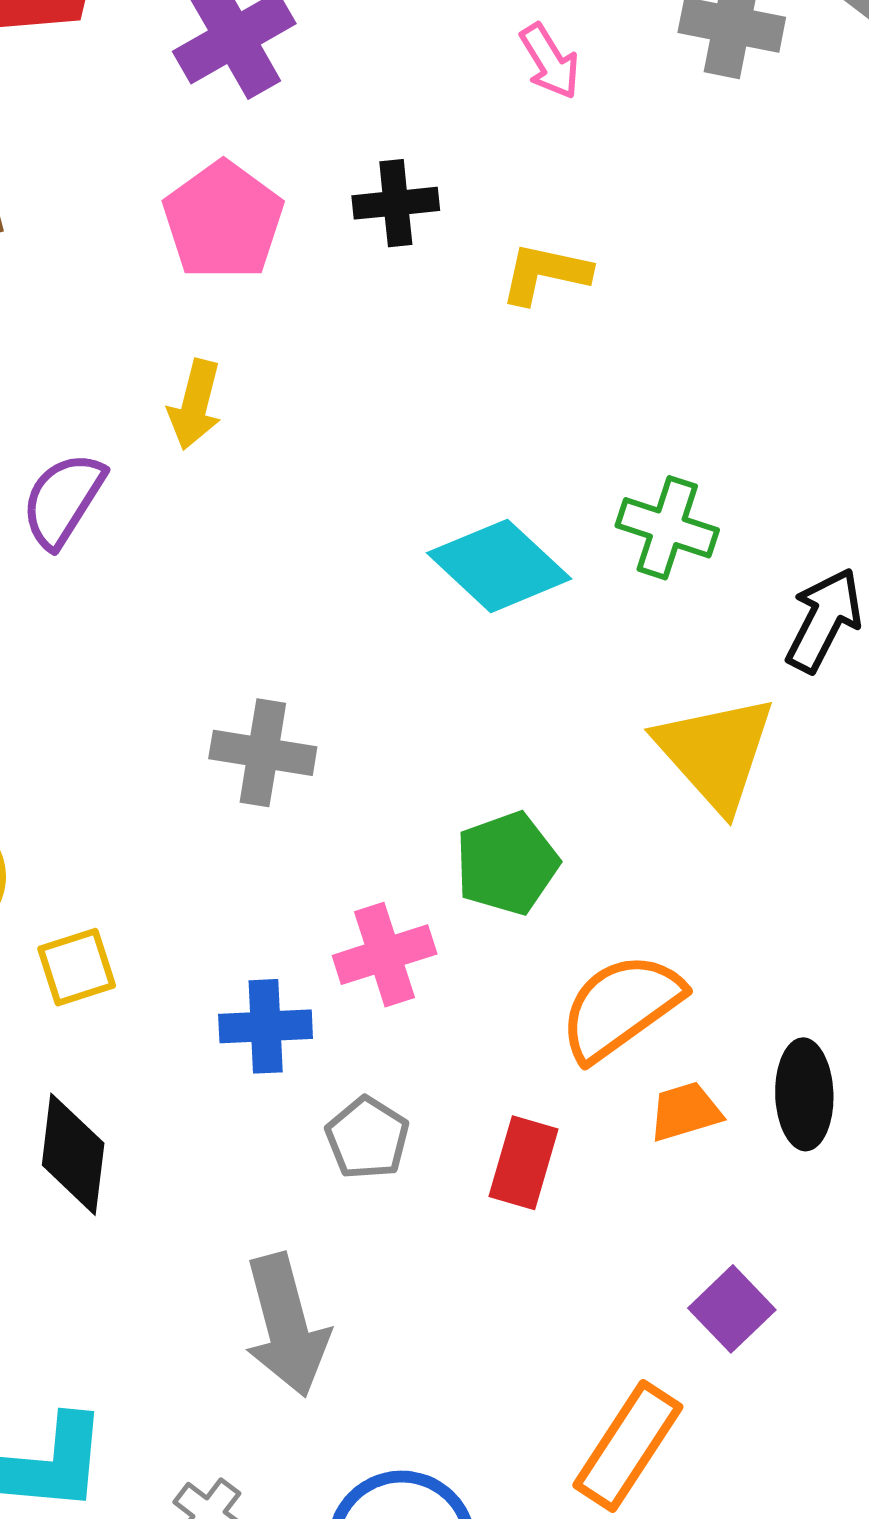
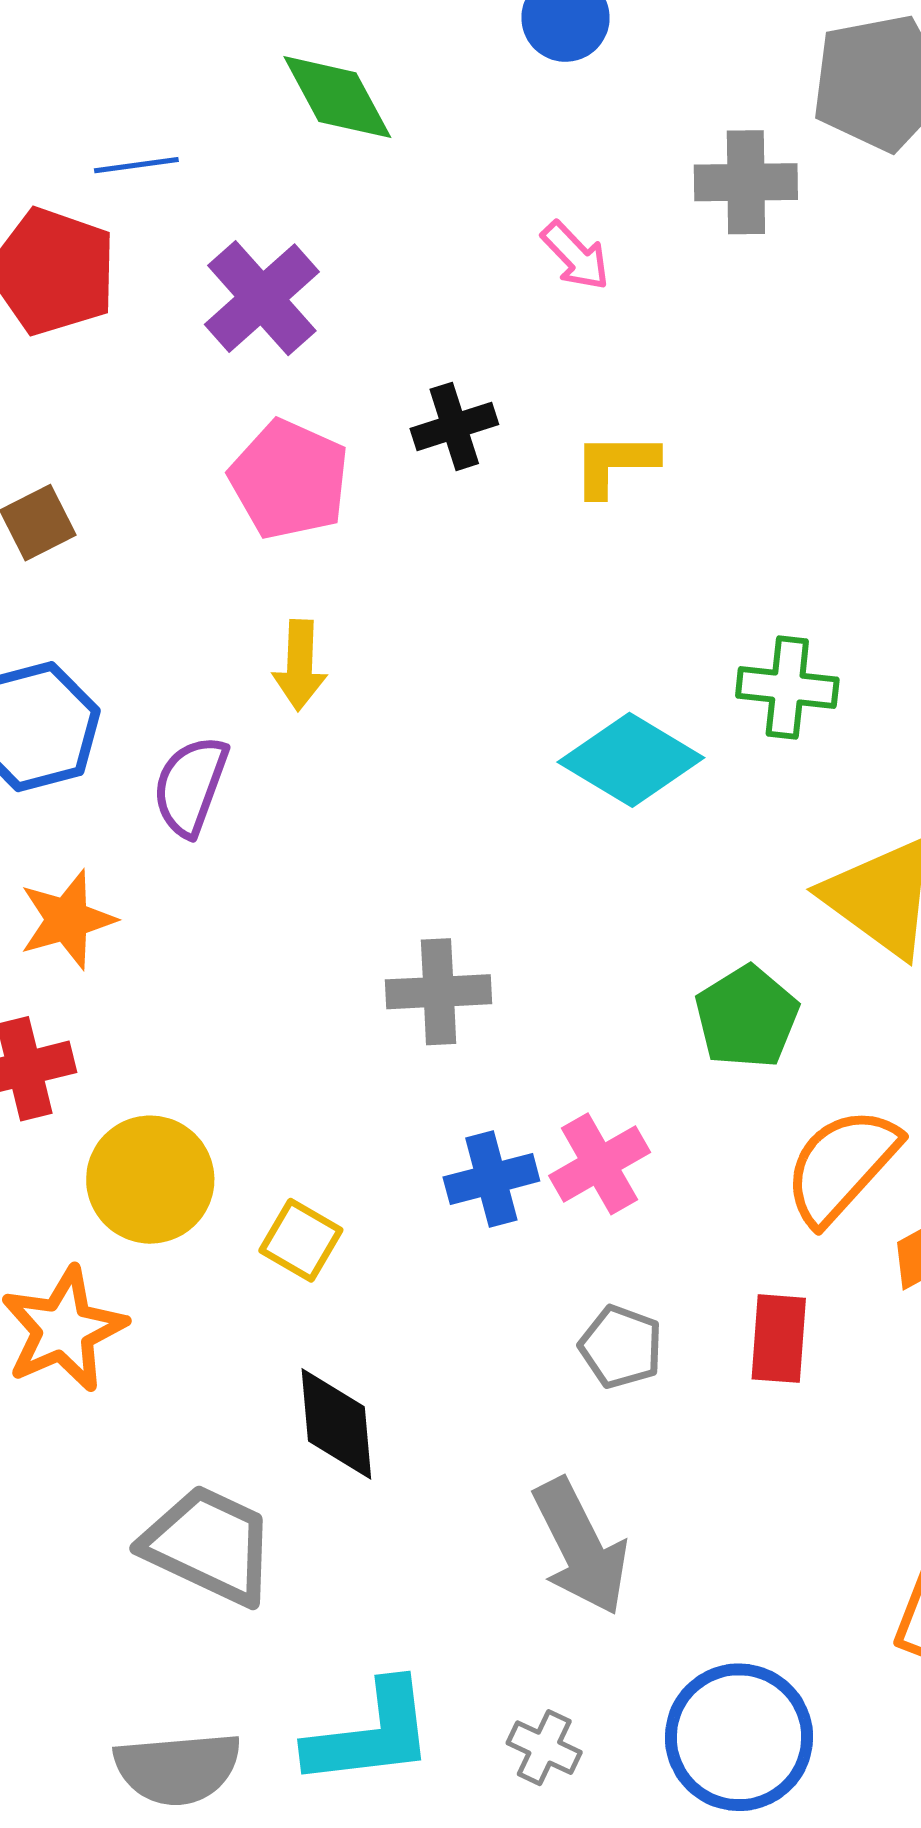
green pentagon: (507, 863) -> (747, 1017), moved
yellow square: (77, 967) -> (301, 1240), turned -30
blue cross: (266, 1026) -> (491, 1179), moved

